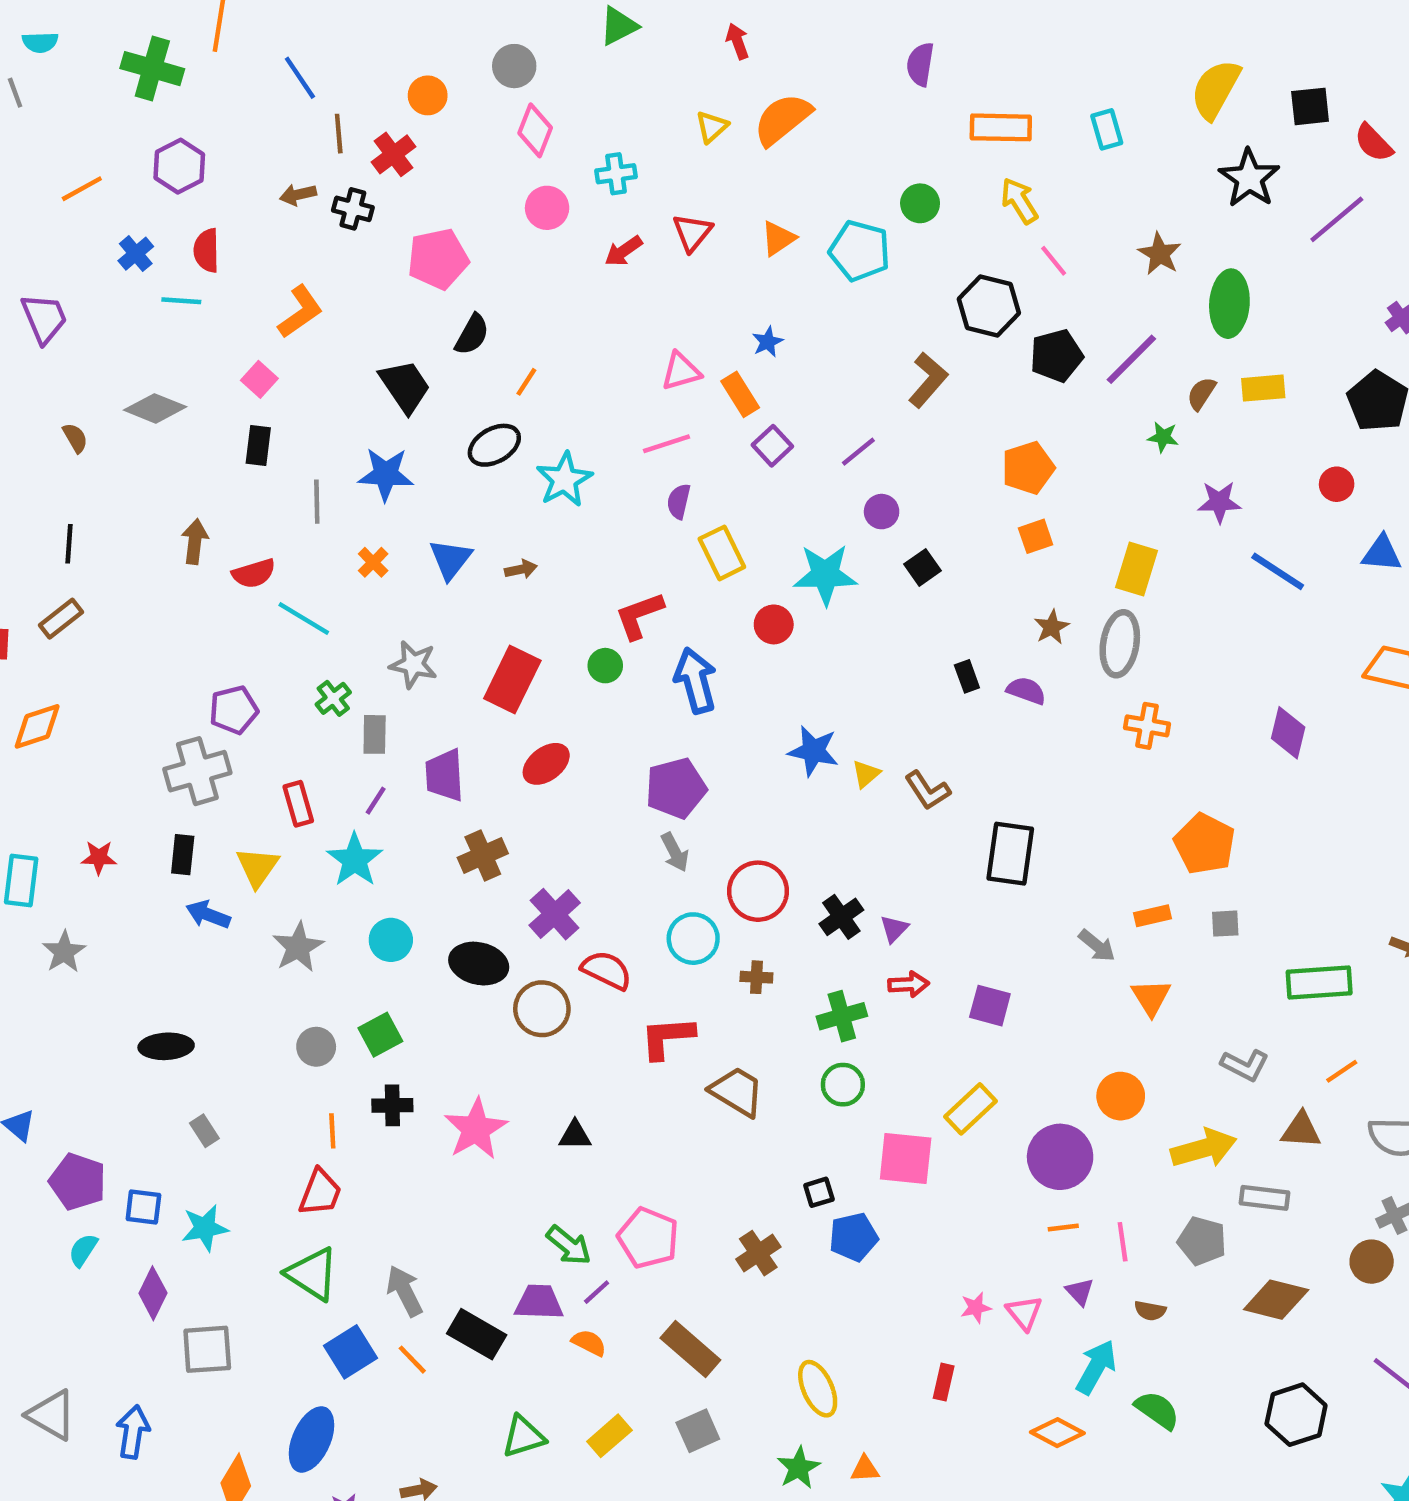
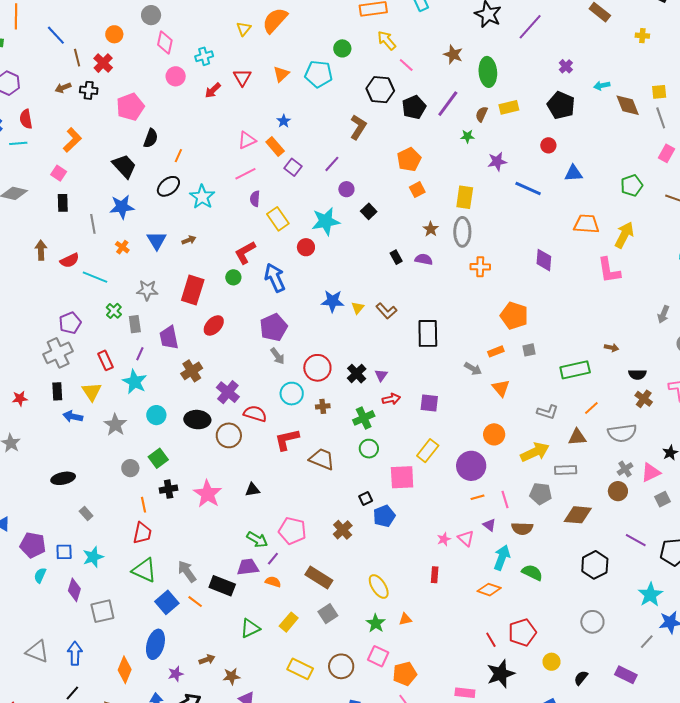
brown semicircle: (1150, 1311) -> (522, 528), size x1.5

